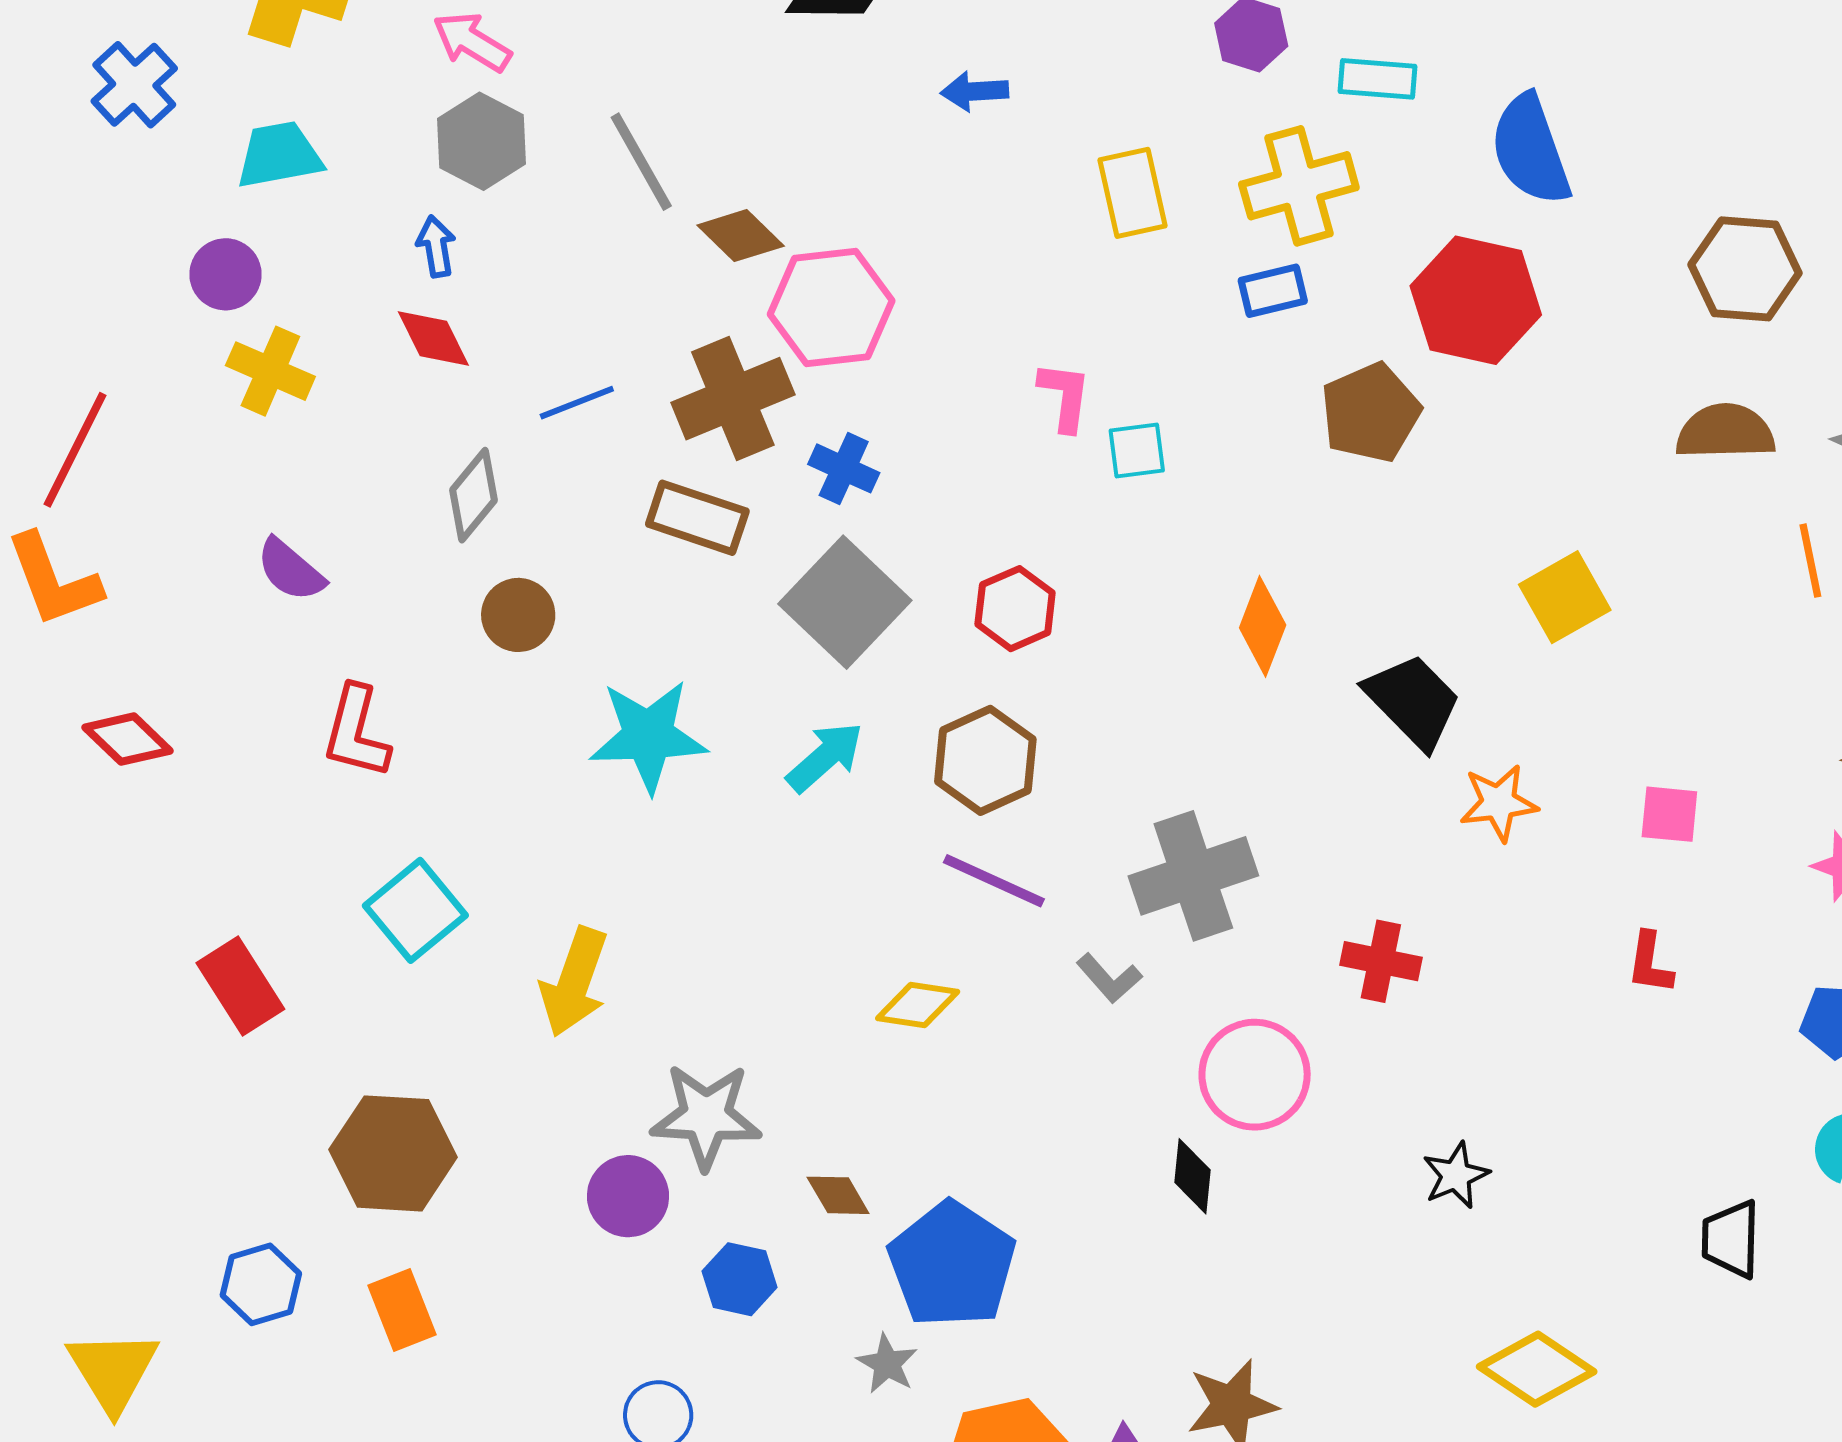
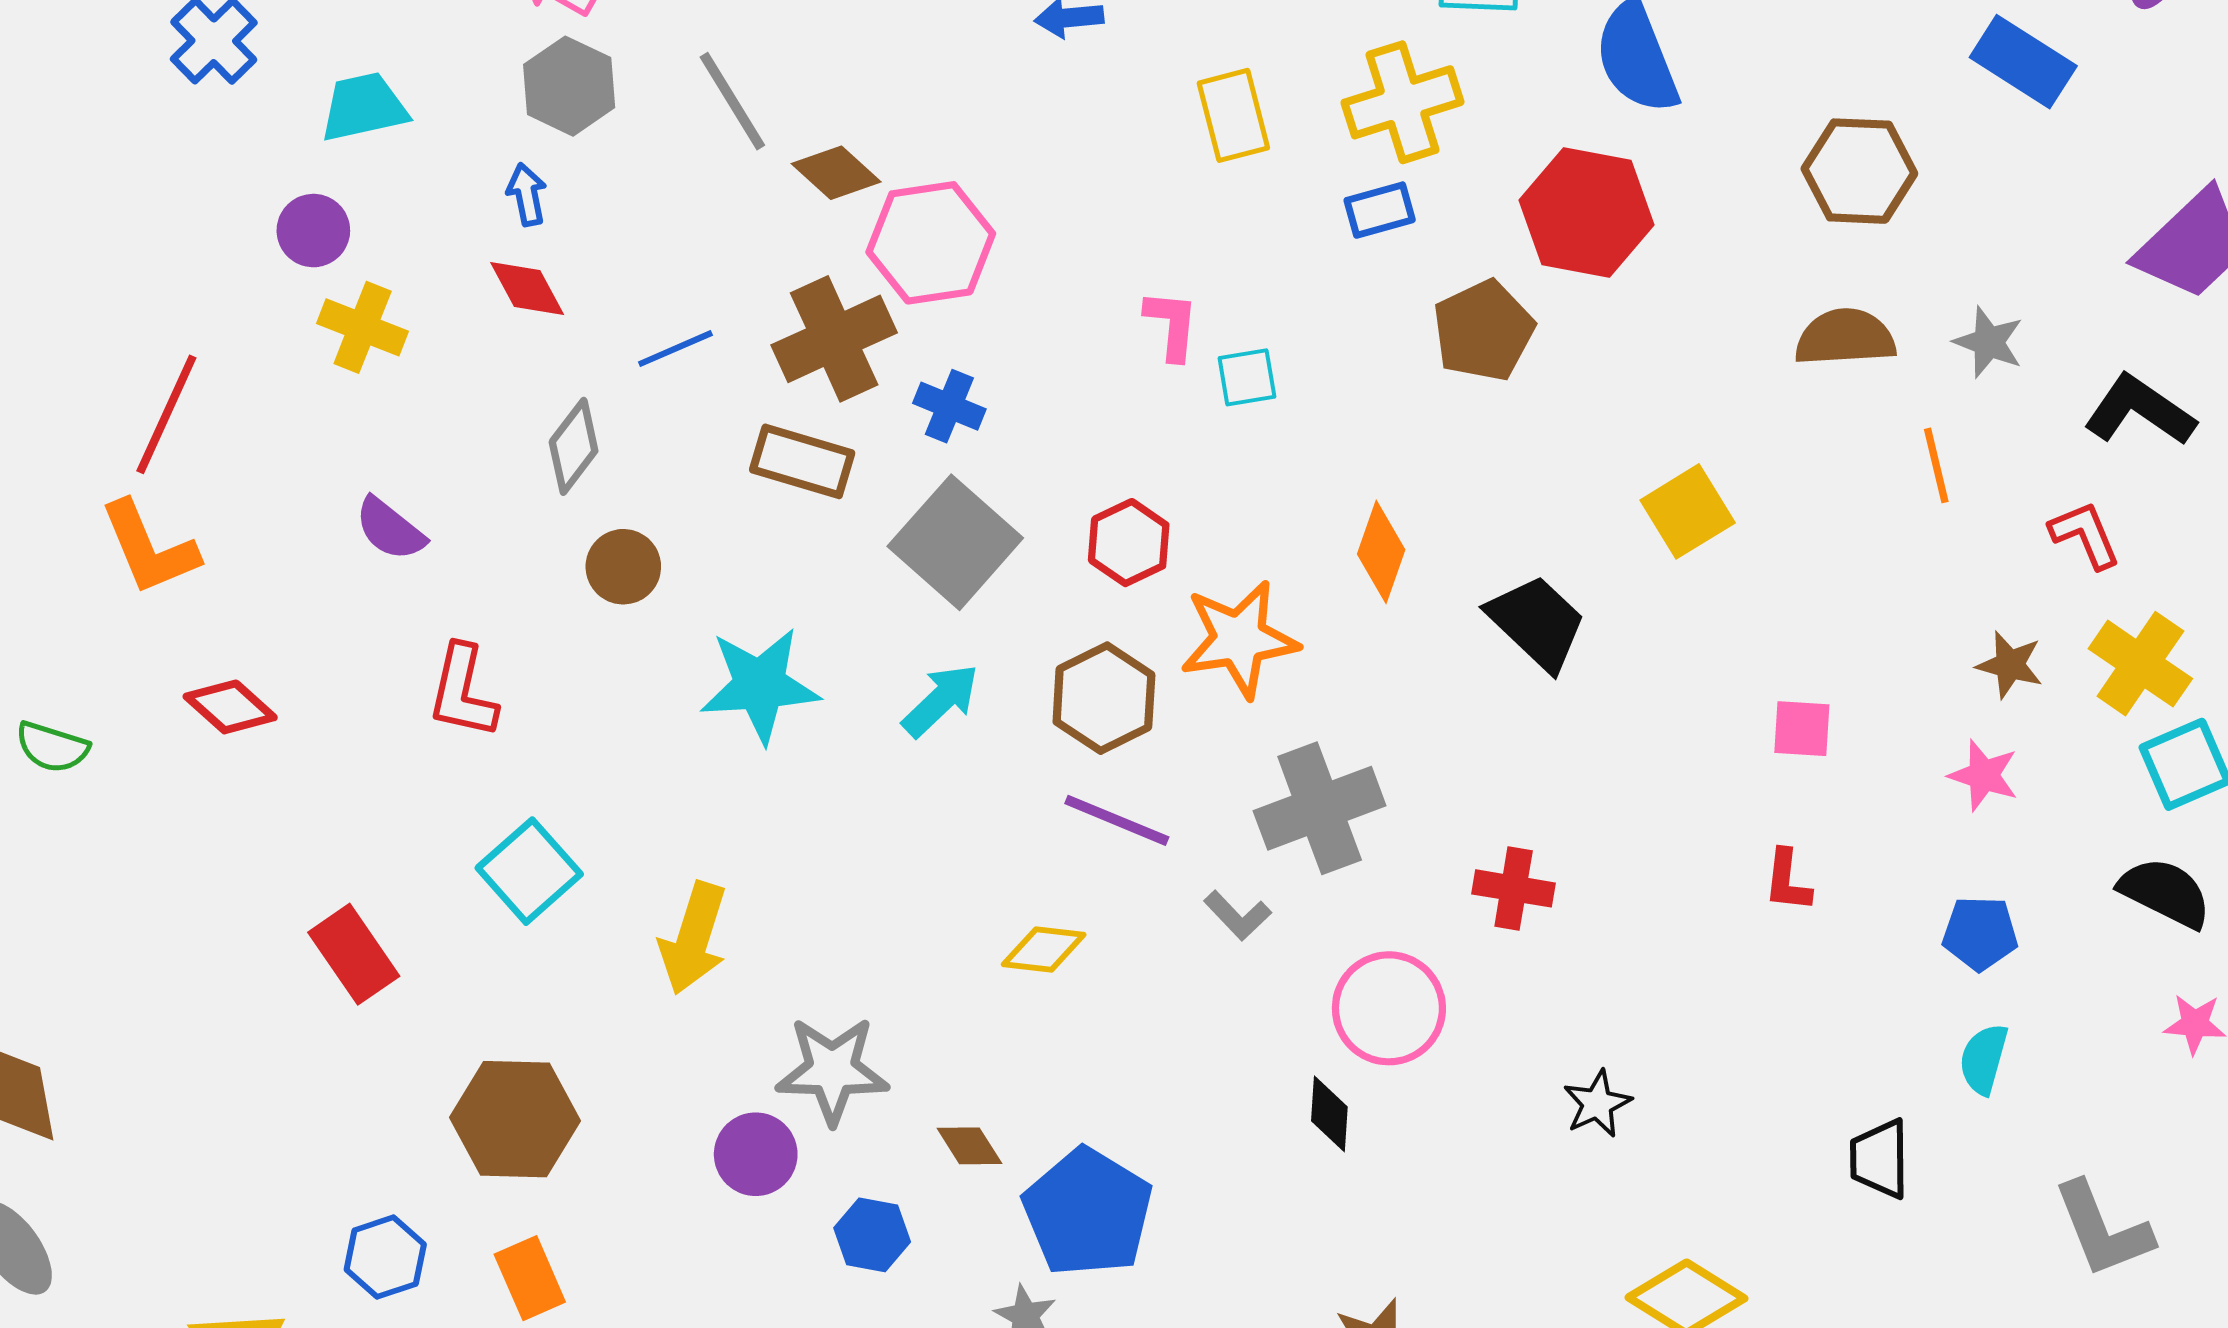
orange star: (1499, 803) -> (1239, 639), moved, size x1.5

